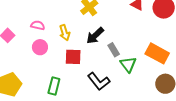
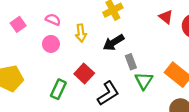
red square: (73, 57) -> (84, 73), moved, turned 30
black L-shape: (99, 81) -> (108, 93), turned -95

